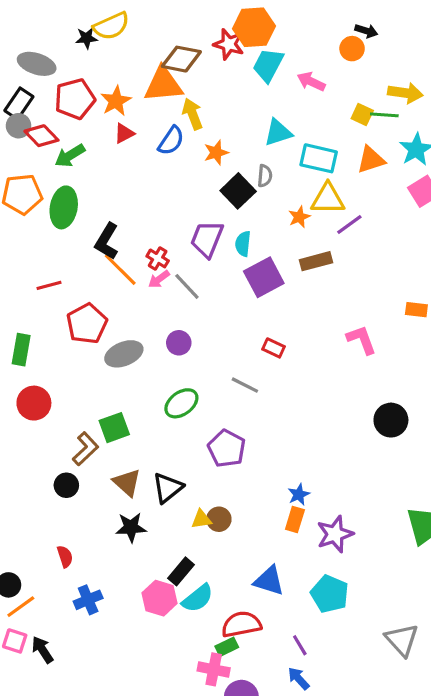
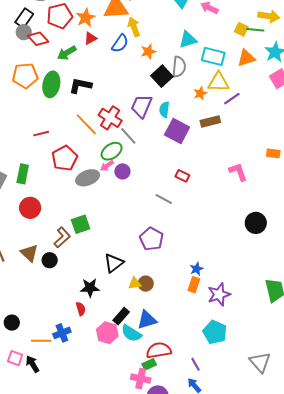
green arrow: (70, 156) -> (67, 53), moved
gray semicircle: (265, 176) -> (179, 67), size x1.5
black L-shape: (107, 241) -> (80, 85), moved, turned 70
red cross: (158, 258) -> (110, 118), size x1.6
purple square: (264, 277) -> (177, 131), turned -35
pink arrow: (159, 279) -> (107, 166), moved
green ellipse: (181, 403) -> (112, 151), moved
brown triangle: (127, 483) -> (29, 253), moved
red semicircle: (65, 556) -> (81, 309), moved
blue triangle: (269, 581) -> (147, 320), moved, turned -35
cyan semicircle: (198, 598) -> (131, 333), turned 70
orange line: (21, 607) -> (41, 341), moved, turned 36

